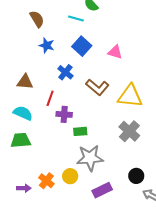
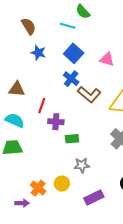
blue cross: (65, 72) -> (71, 79), moved
gray star: (90, 158) -> (82, 165), size x0.6
purple arrow: (24, 188) -> (22, 203), moved

